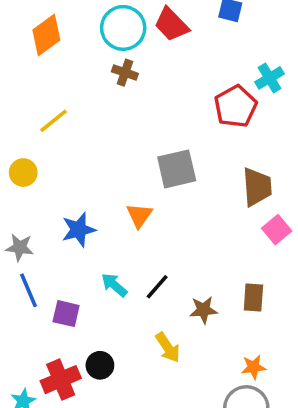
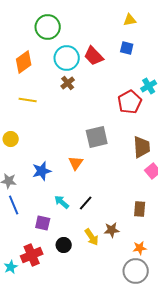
brown cross: (125, 73) -> (68, 83), turned 32
yellow line: (54, 121) -> (28, 100), moved, turned 48
brown star: (203, 310) -> (112, 230), moved
purple square: (66, 314) -> (43, 223), moved
black circle: (100, 365) -> (64, 245), moved

